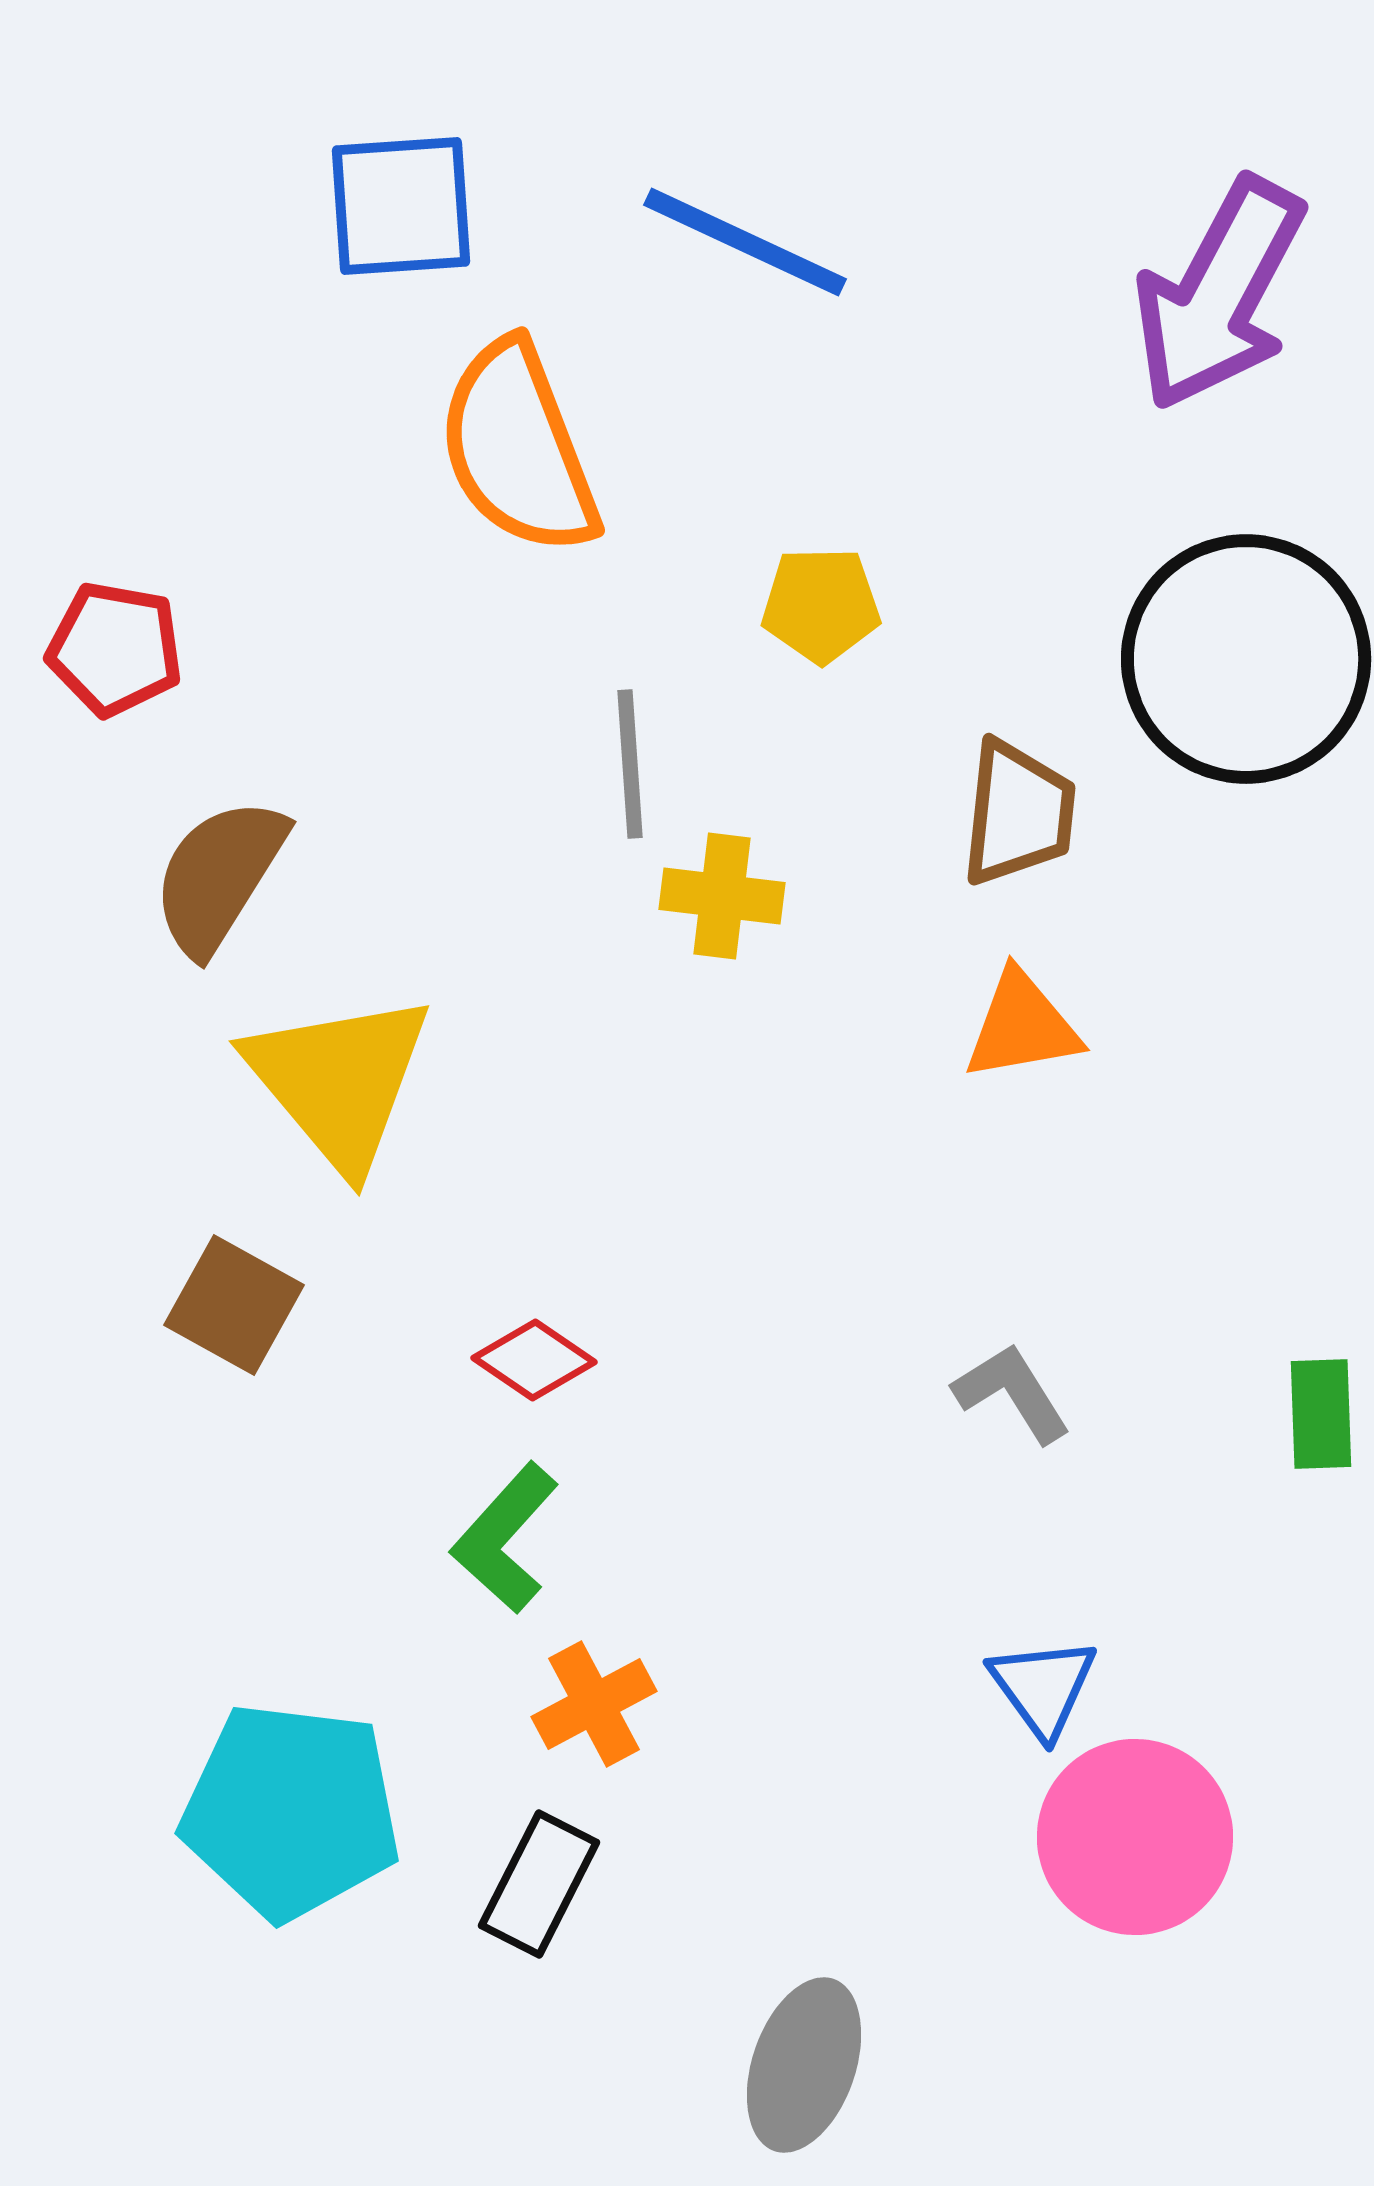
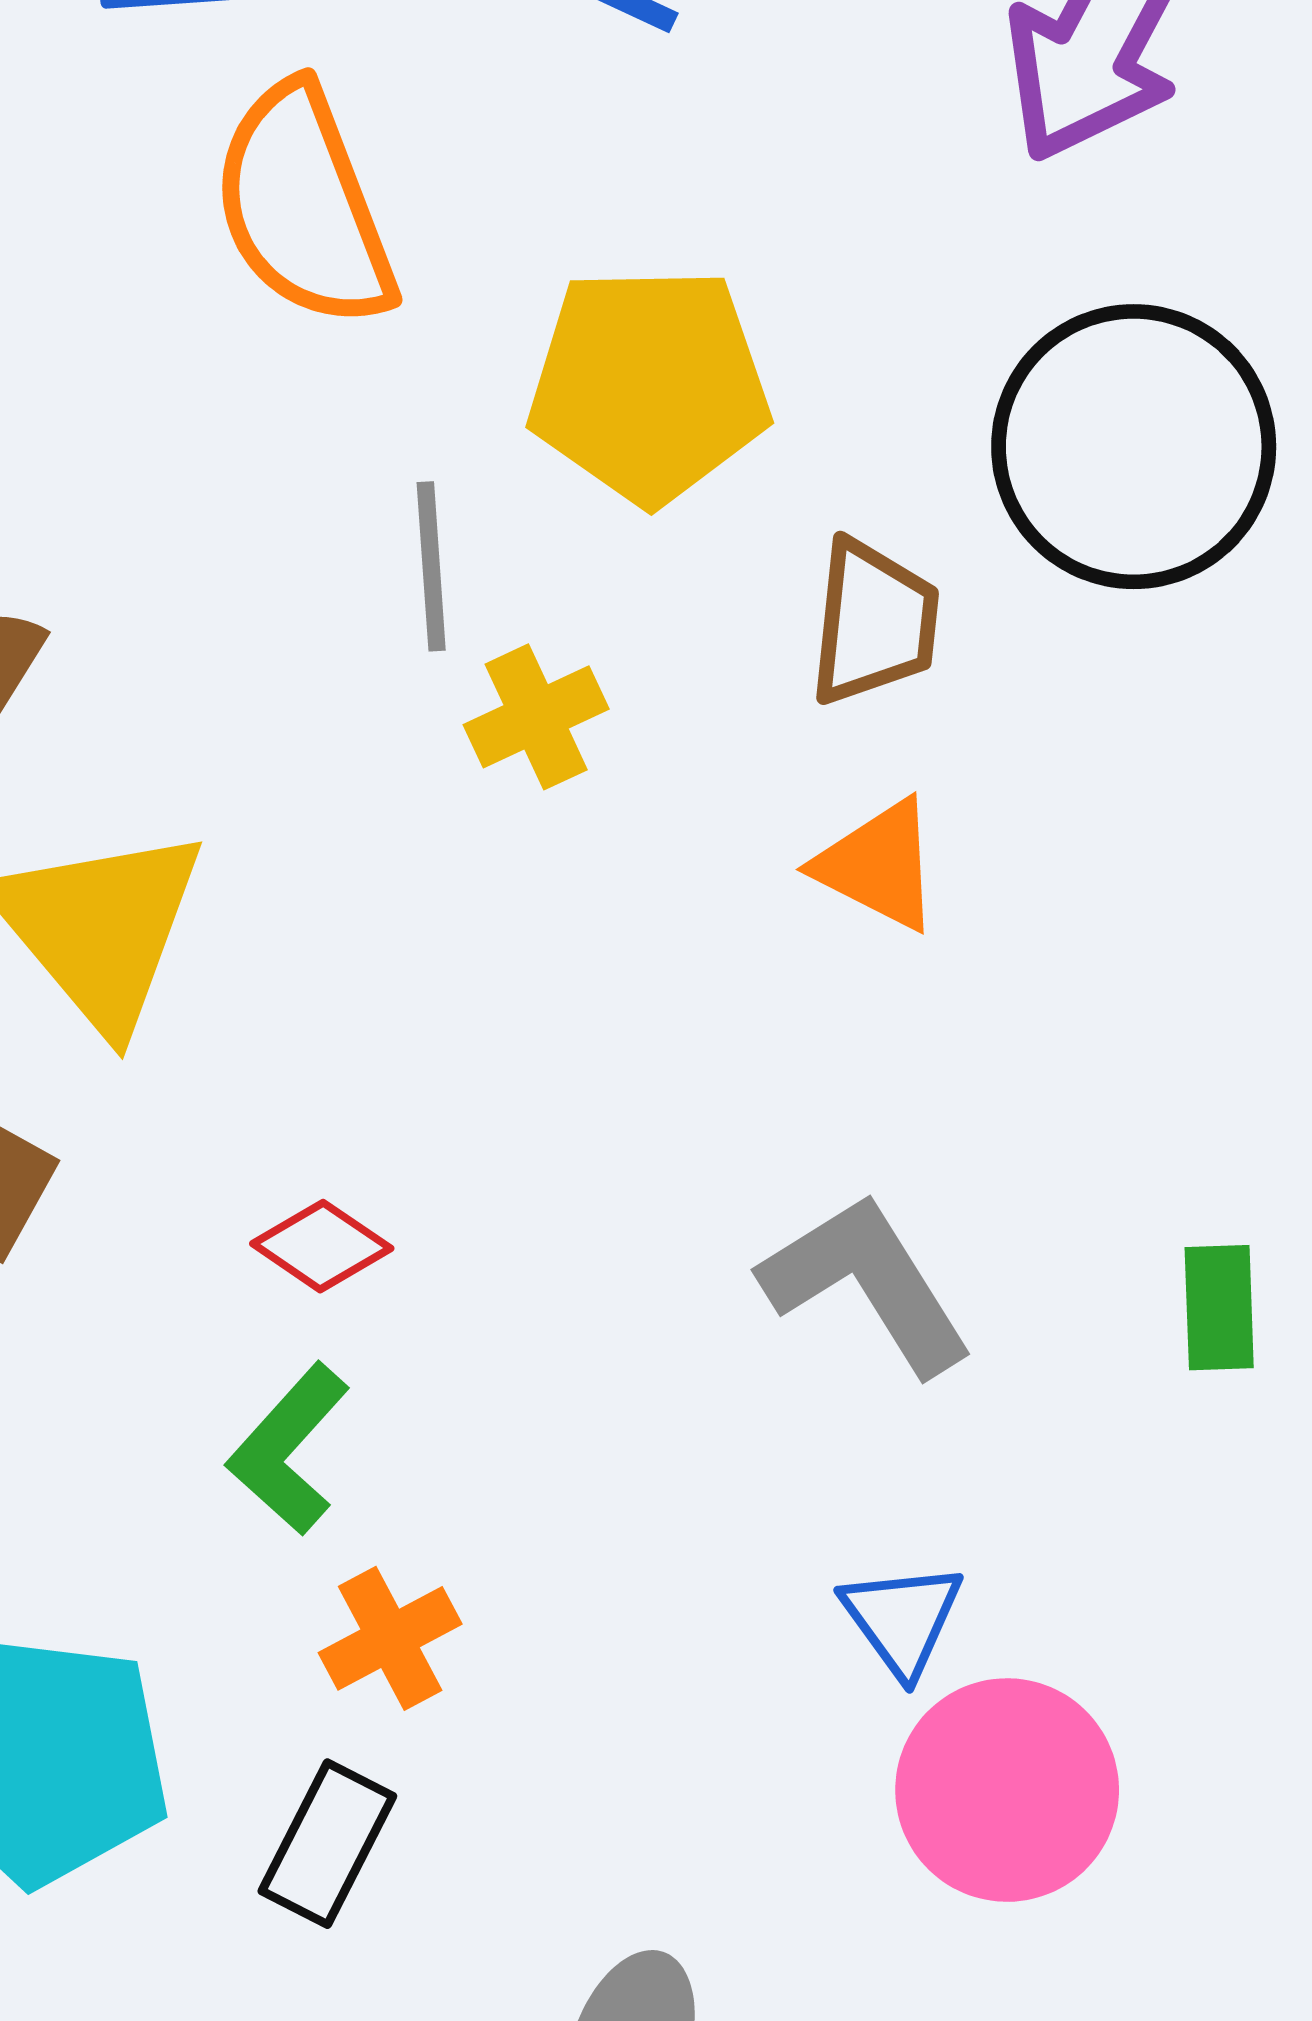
yellow pentagon: (821, 605) -> (649, 385), size x1.8
yellow cross: (722, 896) -> (536, 717), turned -32
orange triangle: (1022, 1026) -> (878, 865), turned 37
gray L-shape: (1012, 1393) -> (867, 1284), size x1.6

